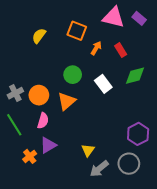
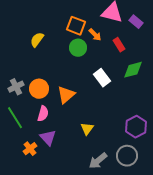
purple rectangle: (139, 18) -> (136, 22), moved
yellow semicircle: (39, 36) -> (37, 40), moved
orange arrow: (96, 48) -> (95, 35), moved, turned 104
green circle: (73, 75) -> (78, 48), moved
purple triangle: (48, 145) -> (48, 138), turned -42
yellow triangle: (88, 150) -> (87, 129), moved

